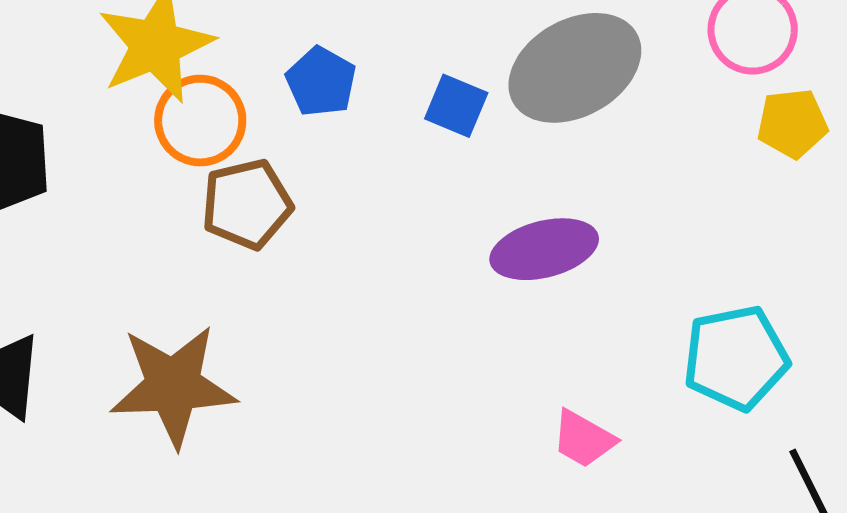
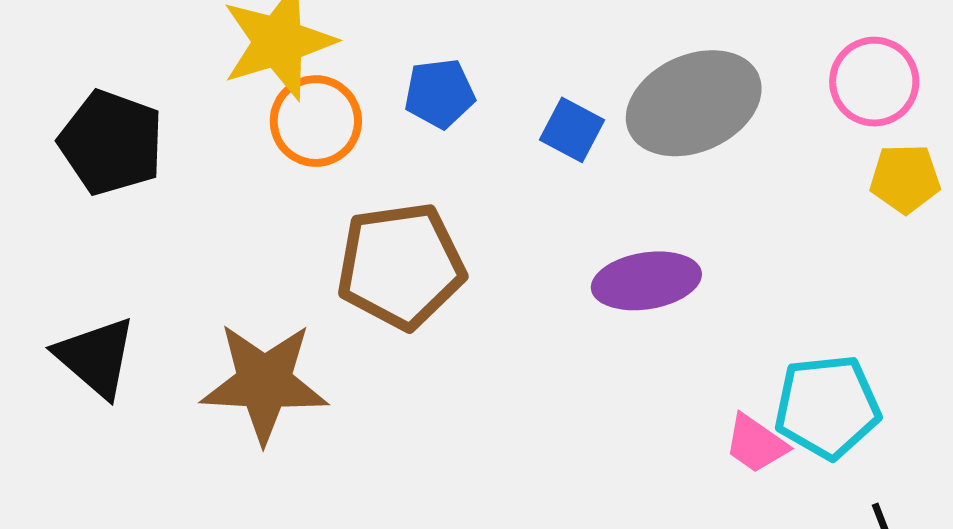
blue pentagon: (321, 82) -> (440, 93), turned 30
brown pentagon: (247, 204) -> (401, 266), moved, size x1.4
pink trapezoid: (583, 439) -> (756, 444), moved

